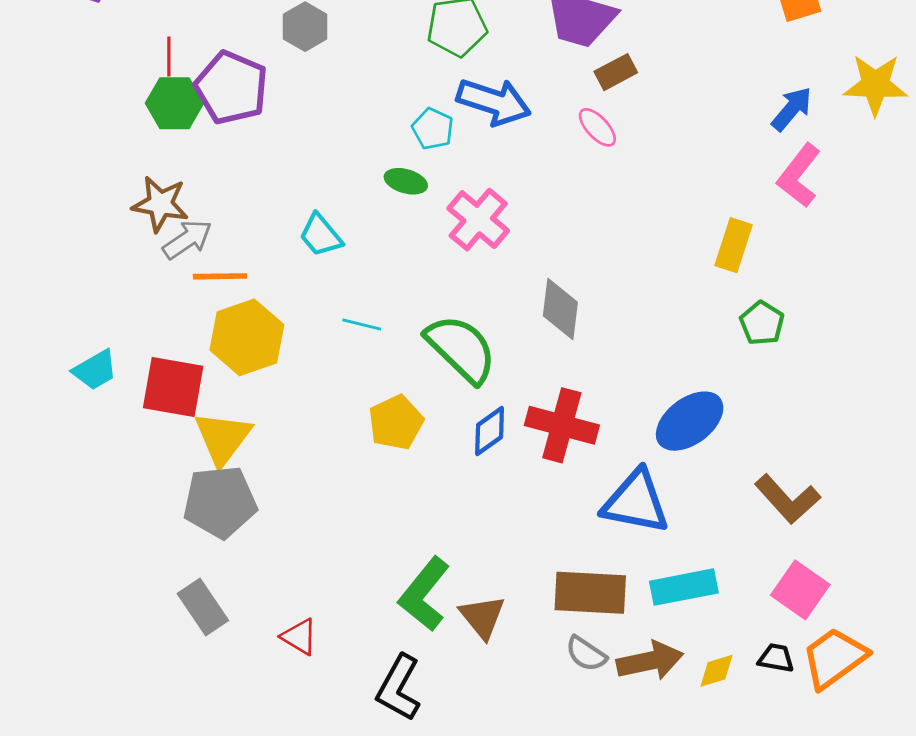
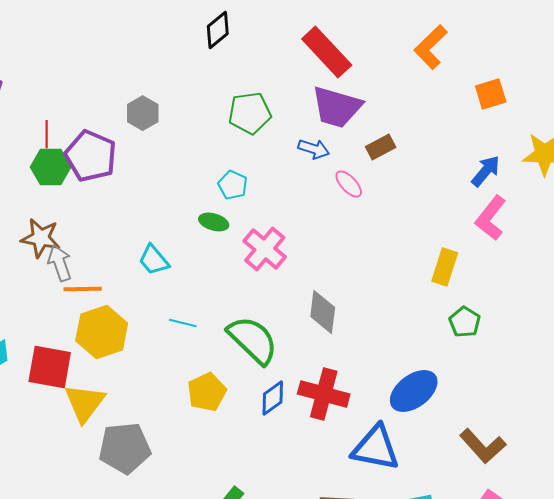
brown rectangle: (616, 72) -> (381, 147), moved
blue arrow: (494, 102) -> (314, 149), moved, size x0.6
gray arrow: (187, 239) -> (60, 263), turned -75
gray pentagon: (220, 502) -> (125, 448), moved

